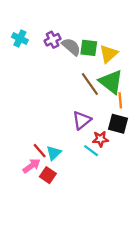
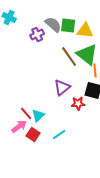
purple cross: (53, 40) -> (37, 34), moved
yellow triangle: (109, 54) -> (85, 30), turned 48
cyan line: (91, 151) -> (59, 134), moved, turned -72

